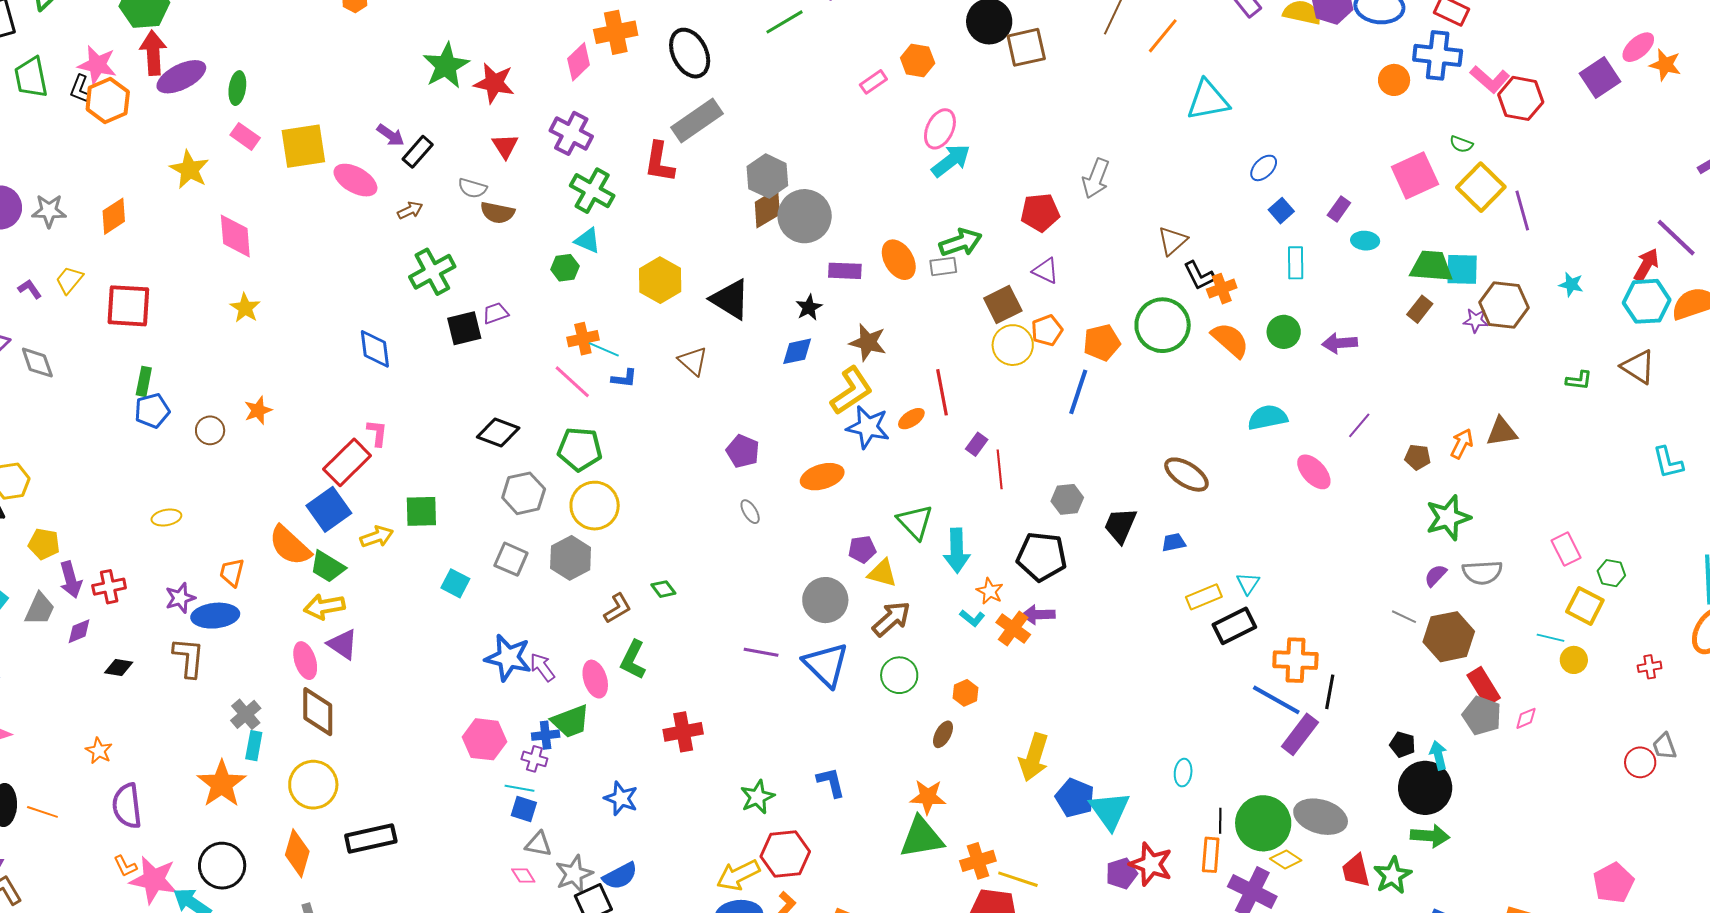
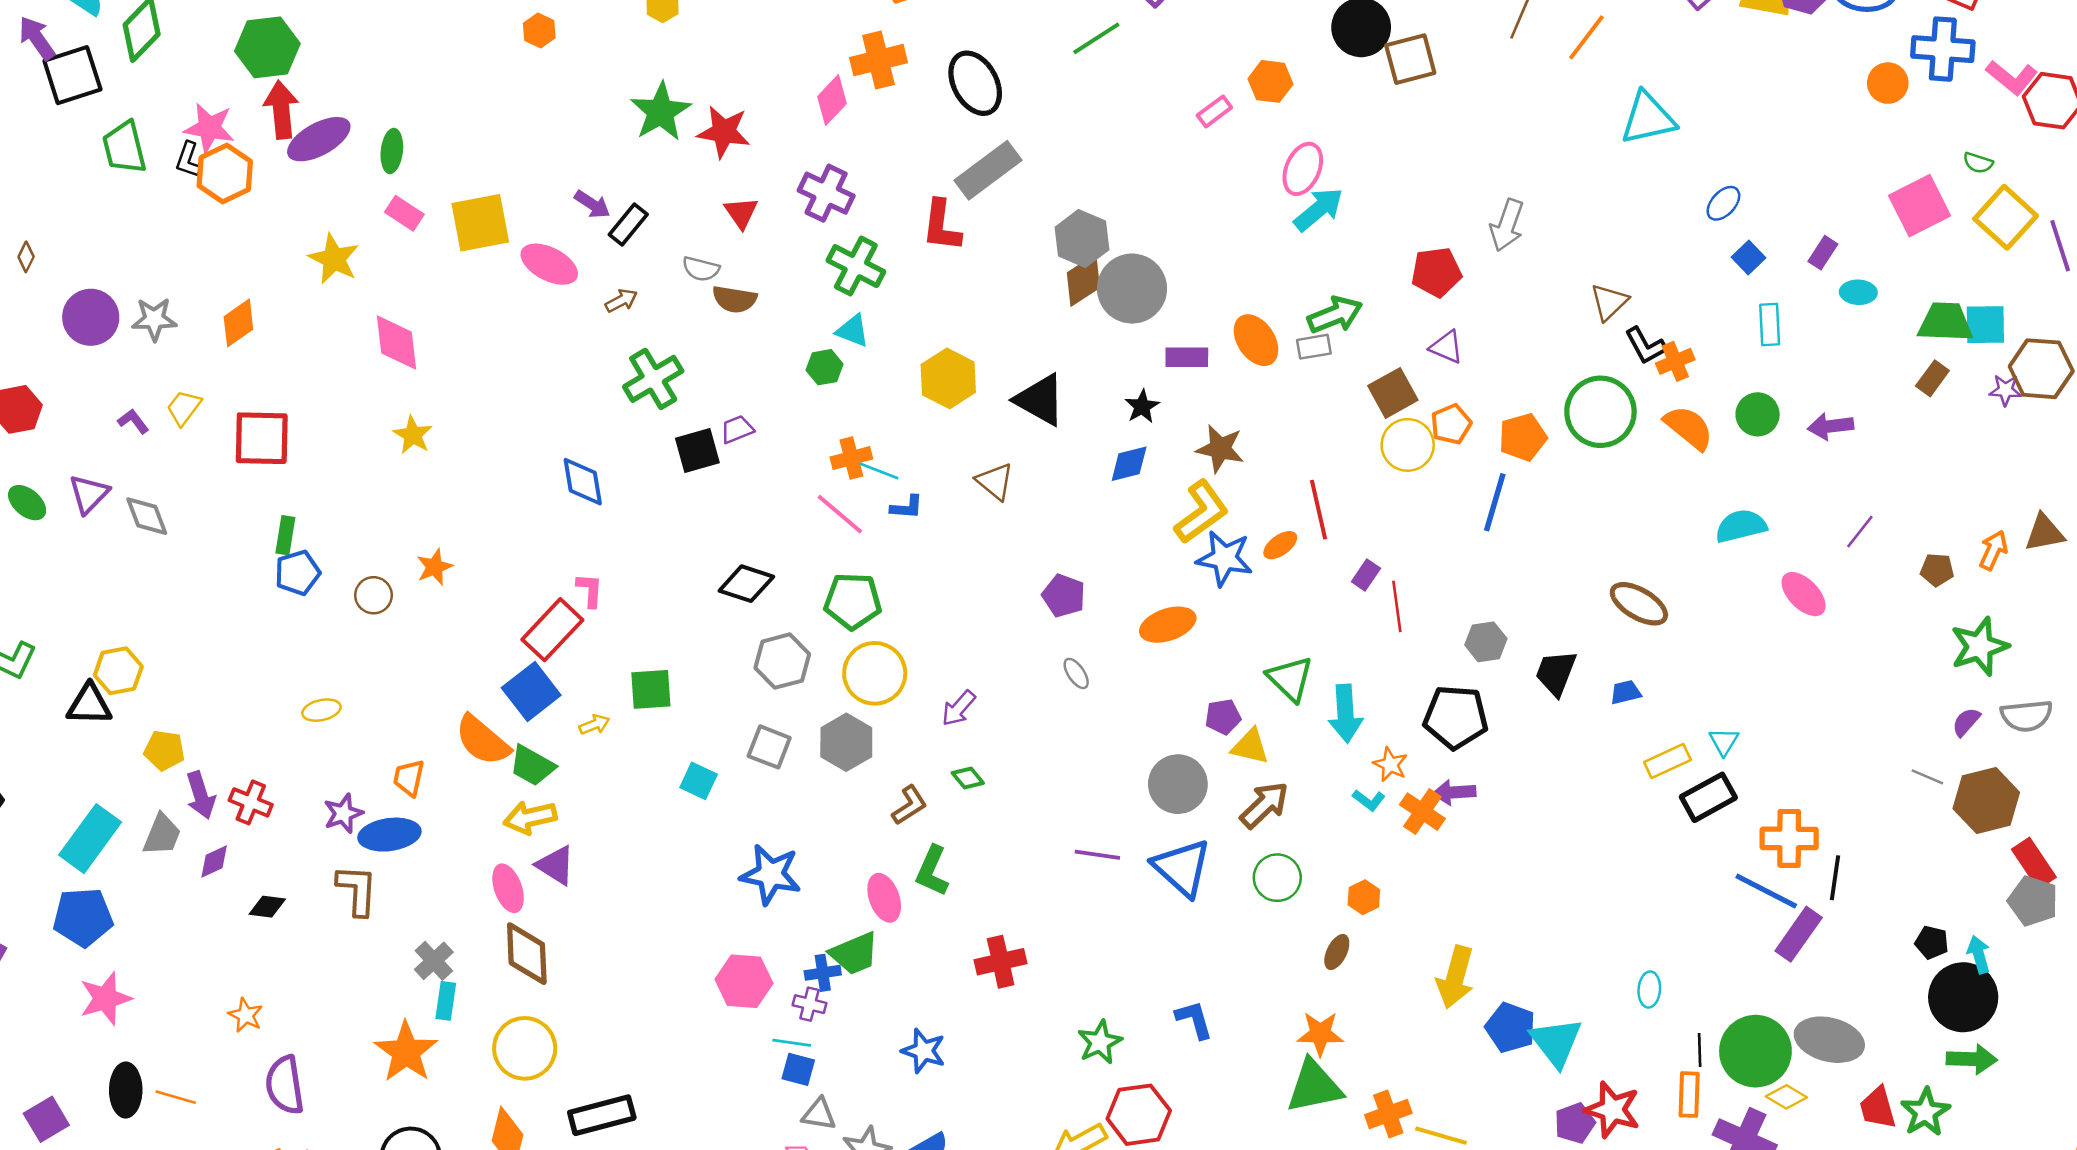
yellow arrow: (377, 537) -> (594, 725), size x0.7
red cross: (109, 587) -> (251, 802), turned 36
purple arrow: (542, 667) -> (959, 708), moved, turned -100

